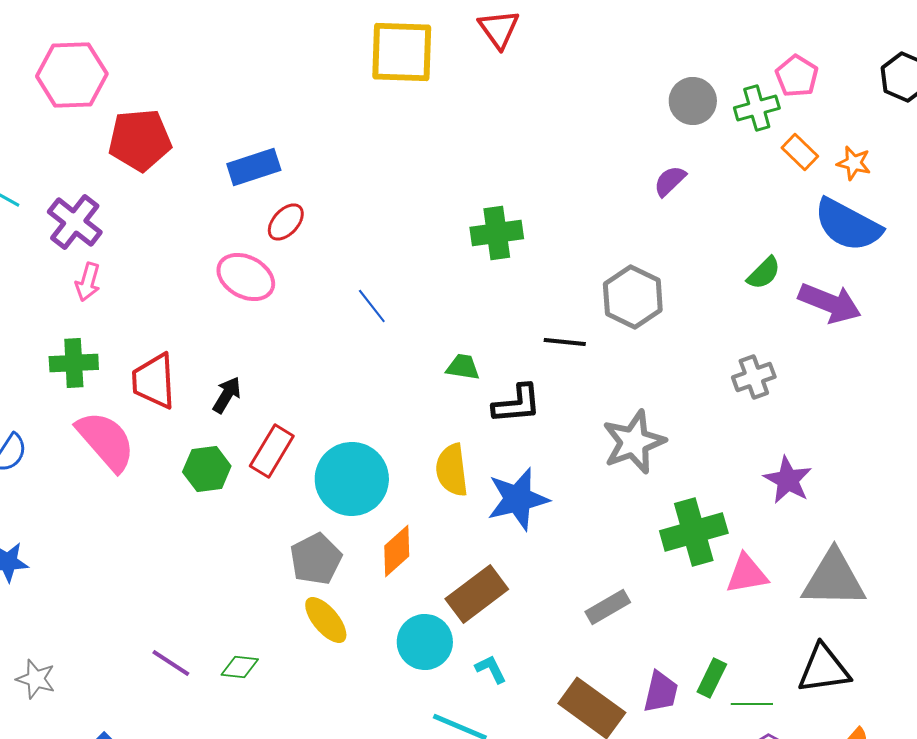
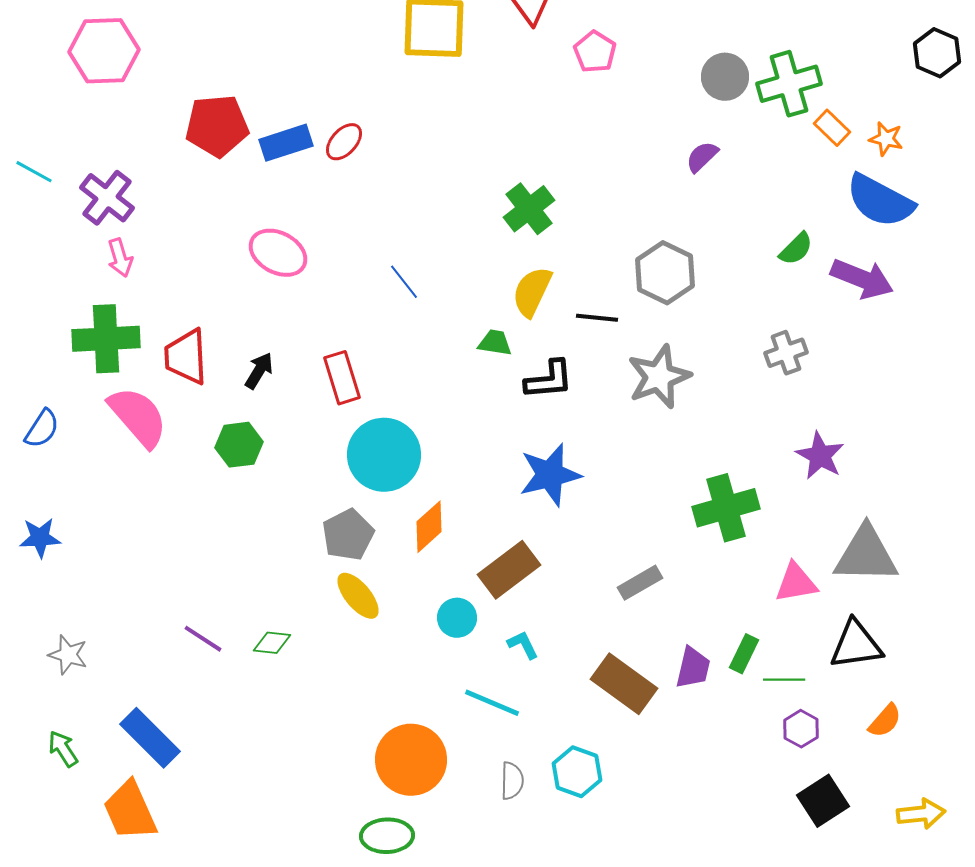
pink pentagon: (797, 76) -> (595, 52), moved
green cross: (757, 108) -> (789, 84), size x1.4
red pentagon: (140, 140) -> (217, 126), moved
red ellipse: (286, 222) -> (344, 142), moved
green cross: (497, 233) -> (529, 209), turned -30
pink arrow: (88, 282) -> (120, 258), turned -33
green cross: (74, 363) -> (106, 339), size x1.4
gray star: (634, 442) -> (659, 377), moved
red rectangle: (272, 451) -> (342, 378), moved, turned -48
yellow semicircle: (452, 470) -> (532, 292), moved, turned 32
pink triangle: (747, 574) -> (796, 583), moved
cyan circle: (425, 642) -> (457, 618), size x0.7

